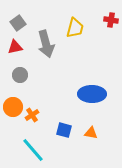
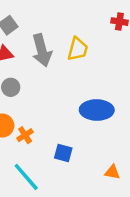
yellow trapezoid: (75, 28) -> (78, 49), moved
orange triangle: (91, 133) -> (112, 172), moved

